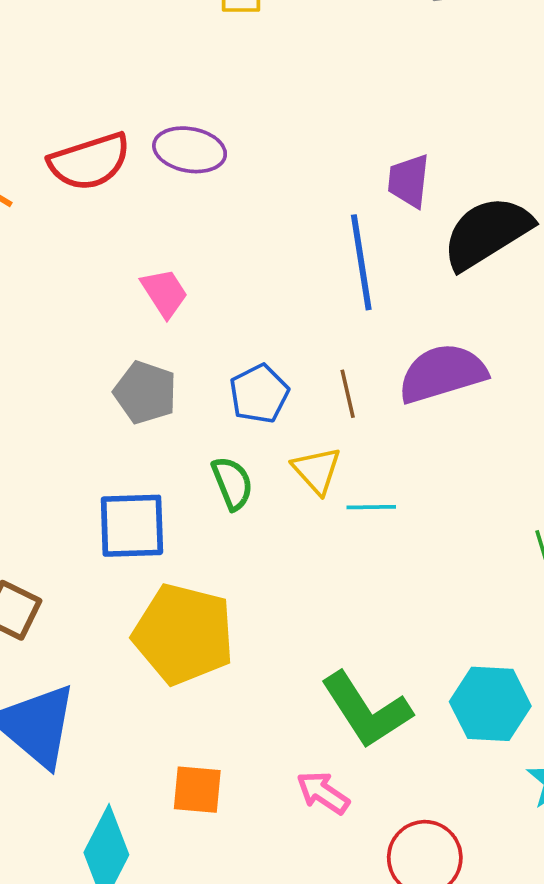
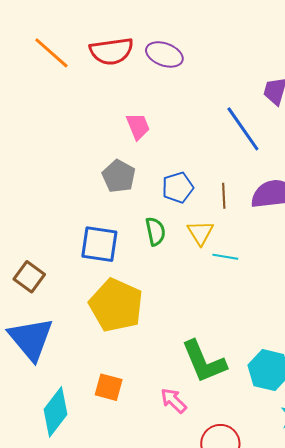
blue line: (361, 262) -> (243, 129), turned -36

